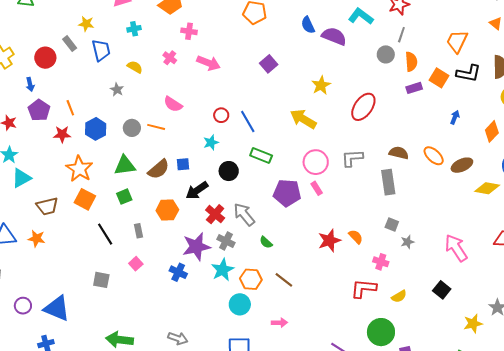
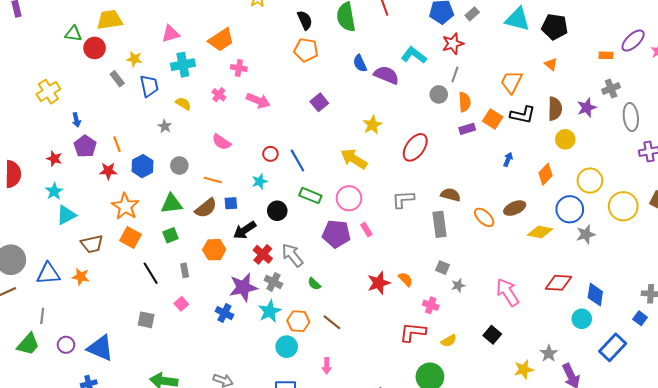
cyan cross: (134, 29) -> (183, 65), size x1.6
red circle: (45, 58) -> (95, 48), moved
orange line: (156, 127) -> (213, 180), moved
orange ellipse: (434, 156) -> (484, 217), moved
pink circle: (316, 162) -> (349, 198), moved
pink arrow: (279, 323) -> (327, 366), turned 91

